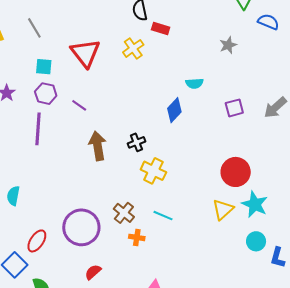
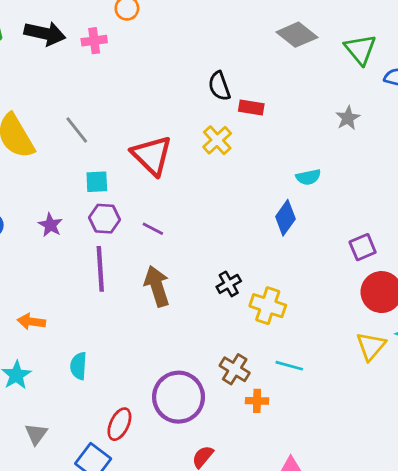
purple square: (234, 108) -> (363, 247), moved
black cross: (136, 142) -> (229, 284), moved
brown arrow: (98, 146) -> (157, 286), moved

